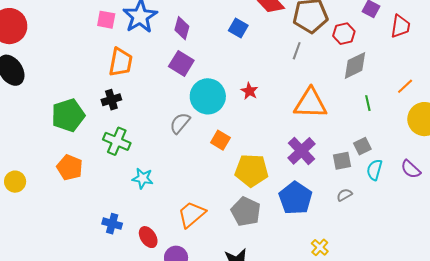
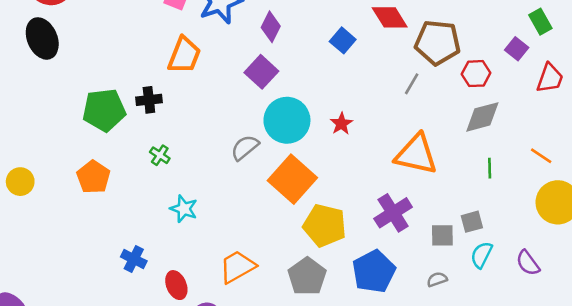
orange line: (405, 86) -> (541, 156), turned 66
black cross: (111, 100) -> (149, 100), moved
orange square: (220, 140) -> (292, 179), size x1.8
green cross: (117, 141) -> (160, 155), size x0.6

